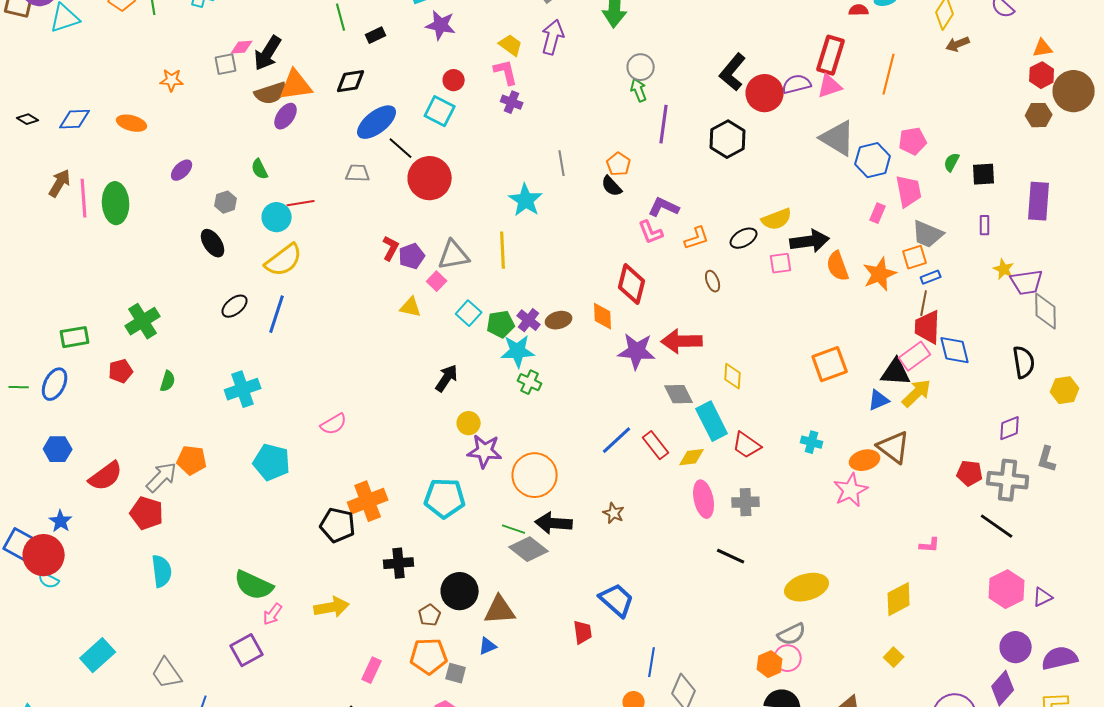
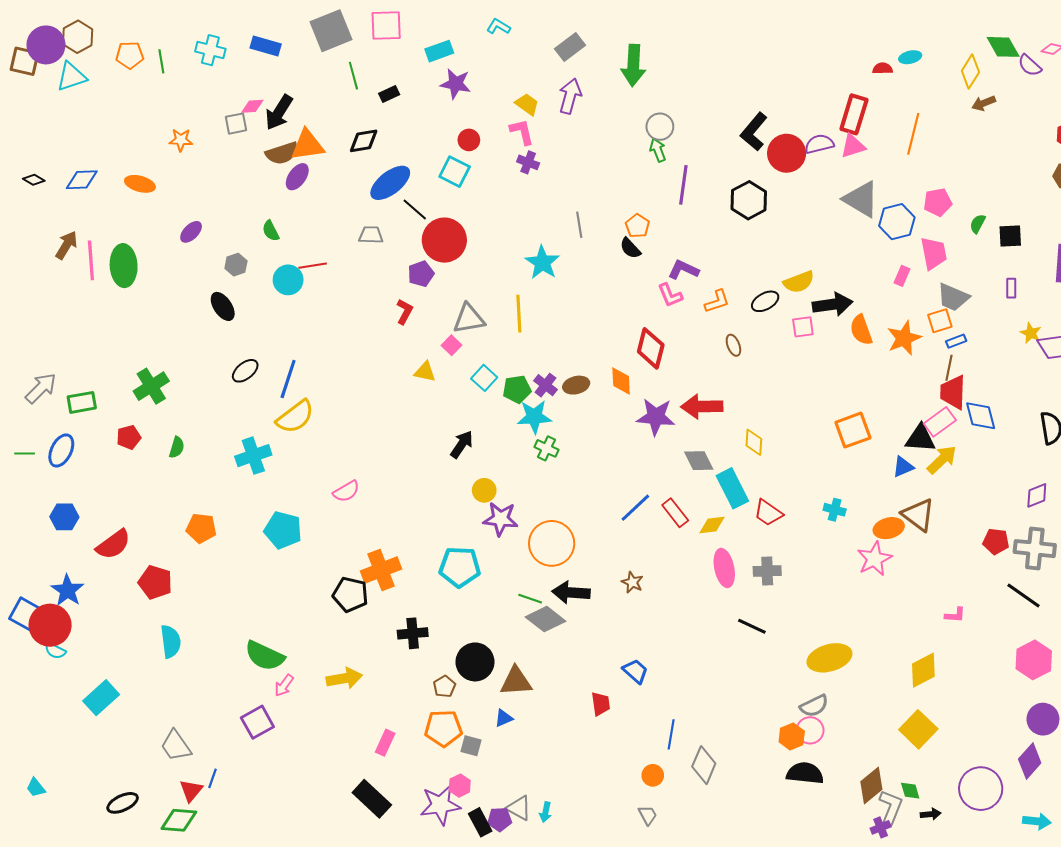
purple pentagon: (412, 256) -> (421, 274), moved
yellow semicircle: (284, 260) -> (295, 417), moved
gray arrow: (162, 477) -> (41, 388), moved
blue star: (61, 521) -> (67, 590), size x1.4
blue trapezoid: (617, 600) -> (635, 671), size x0.7
cyan rectangle: (98, 655) -> (101, 698), moved
yellow square: (894, 657) -> (918, 729), size x1.8

